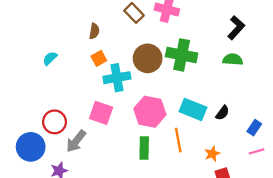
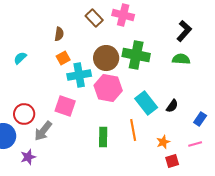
cyan rectangle: (193, 109) -> (146, 103), turned 30
pink hexagon: (150, 112) -> (108, 88), moved
pink line: (257, 151) -> (195, 144), moved

